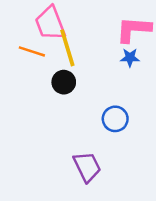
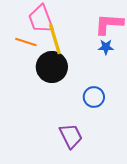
black circle: (64, 82) -> (52, 67), size x1.6

